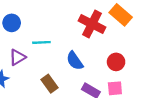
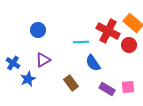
cyan line: (41, 42) -> (81, 42), moved
red circle: (116, 62) -> (129, 45), moved

